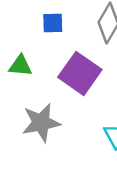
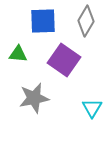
blue square: (53, 23) -> (43, 21), size x1.6

